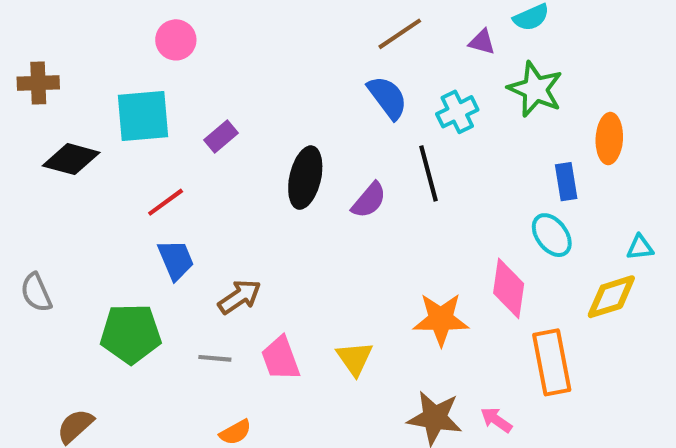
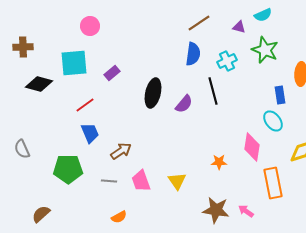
blue semicircle: (387, 97) -> (193, 54), turned 45
orange star: (441, 319) -> (219, 162), size x0.6

